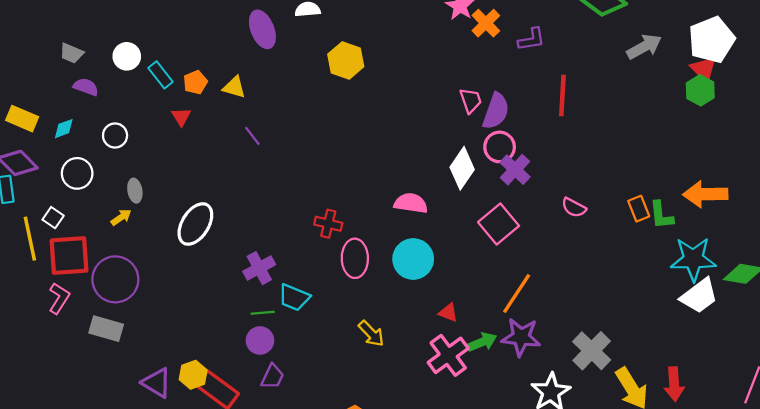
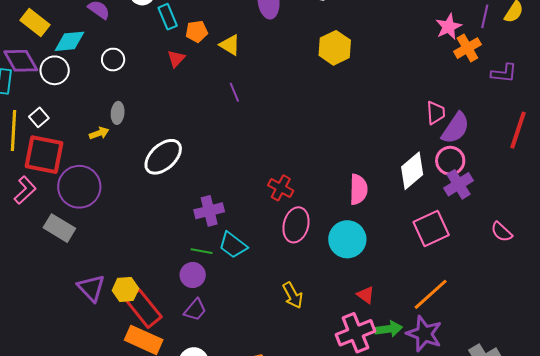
cyan diamond: (64, 129) -> (69, 41), size x1.5
white circle: (77, 173) -> (55, 70), moved
pink semicircle: (411, 203) -> (358, 189), turned 68

